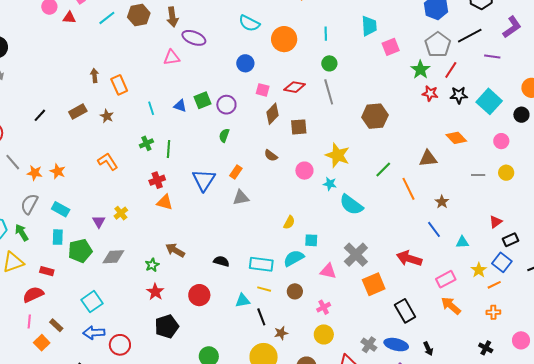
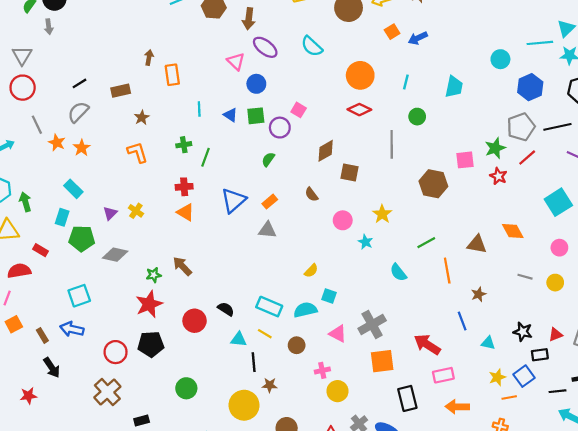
cyan semicircle: (249, 23) -> (312, 46), moved
pink square: (391, 47) -> (465, 160), moved
pink triangle: (172, 58) -> (236, 61), turned 36
blue circle: (245, 63) -> (256, 84), moved
green circle: (329, 63) -> (417, 117), moved
red diamond: (295, 87) -> (359, 110), moved
pink square: (263, 90) -> (299, 110), moved
black star: (459, 95) -> (523, 332), moved
brown star: (107, 116) -> (142, 117), moved
yellow star: (338, 155) -> (382, 214), size x0.7
gray semicircle: (29, 204) -> (78, 112), moved
cyan semicircle: (351, 205) -> (398, 272), moved, size x0.7
yellow cross: (121, 213) -> (136, 211), turned -32
red triangle: (496, 222) -> (556, 335), moved
black semicircle: (221, 261) -> (226, 309), moved
pink rectangle: (446, 279) -> (443, 375), moved
red star: (155, 292) -> (149, 304), size x1.4
orange arrow: (451, 306) -> (457, 407), turned -55
brown rectangle: (56, 325) -> (42, 335), moved
yellow circle: (324, 334) -> (337, 391), moved
red circle: (120, 345) -> (116, 352), moved

